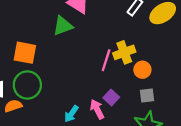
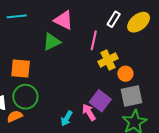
pink line: (106, 60) -> (94, 40), moved
gray square: (147, 95) -> (132, 96), size x1.6
purple square: (111, 97) -> (100, 101), size x1.5

